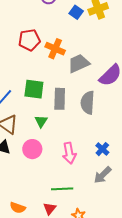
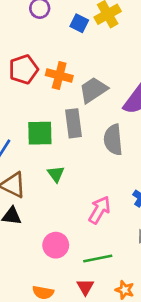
gray rectangle: (60, 99) -> (73, 123), moved
pink circle: (32, 149) -> (56, 245), moved
pink arrow: (69, 153) -> (99, 210), turned -130

